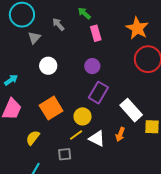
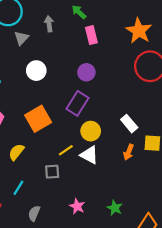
gray arrow: (58, 24) -> (49, 24), turned 32
purple rectangle: (98, 93) -> (77, 103), moved
white rectangle: (131, 110) -> (129, 124), size x0.7
yellow circle: (82, 116) -> (91, 131), moved
orange arrow: (120, 134) -> (129, 152), moved

